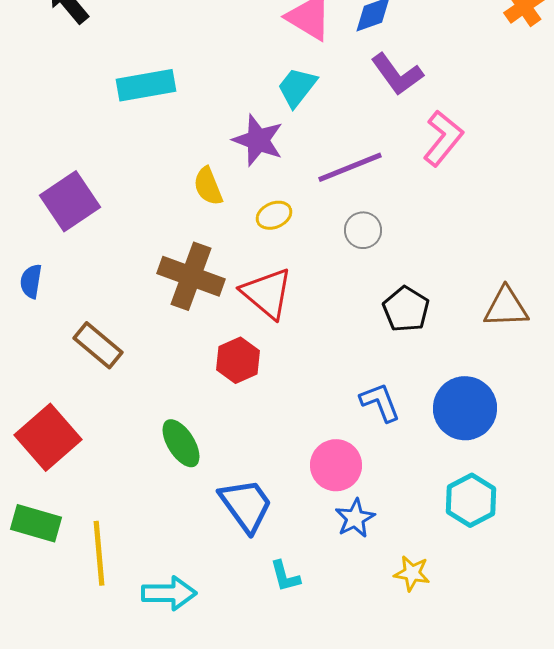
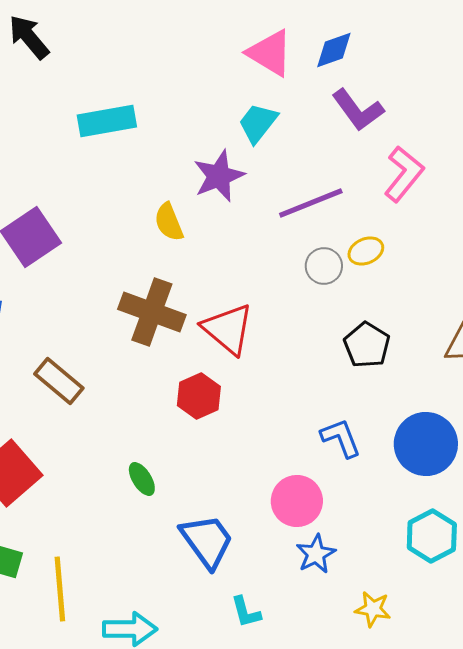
purple star: (258, 140) -> (219, 176), turned 30
yellow ellipse: (274, 215) -> (366, 251), moved
green ellipse: (181, 443) -> (142, 479), size x0.7

